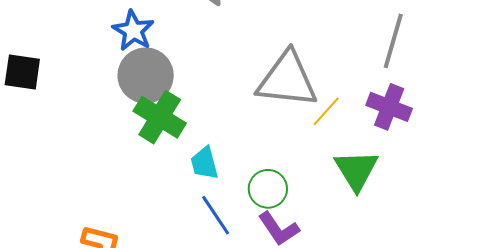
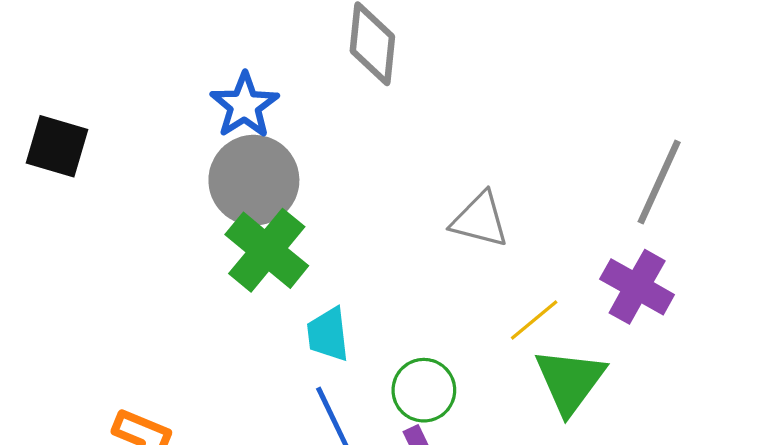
gray triangle: (287, 80) -> (480, 220), size x0.6
yellow line: (326, 111) -> (534, 320), moved

